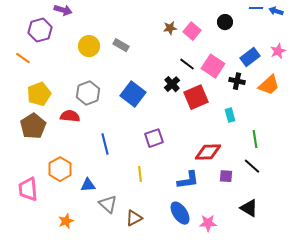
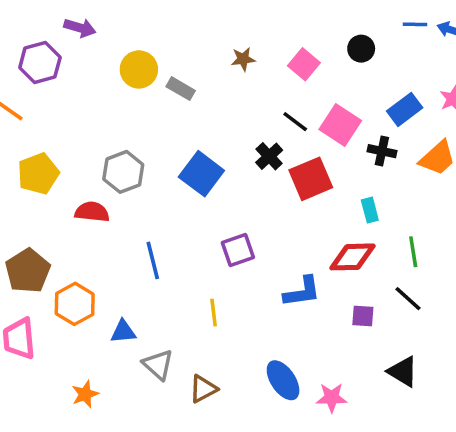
brown star: (170, 28) -> (243, 59), moved
yellow circle: (89, 46) -> (139, 69), moved
brown pentagon: (33, 126) -> (28, 271), moved
red diamond: (208, 152) -> (352, 257), moved
blue L-shape: (188, 180) -> (302, 292), moved

